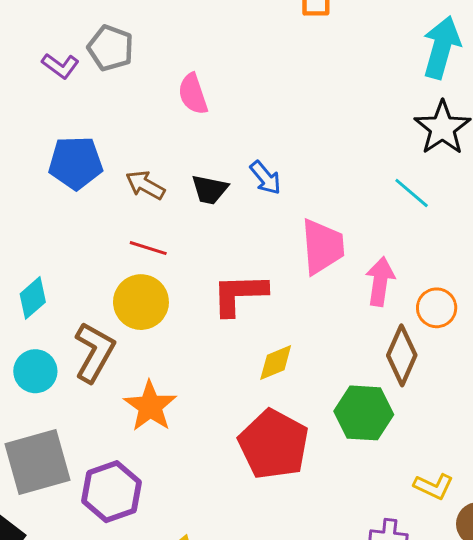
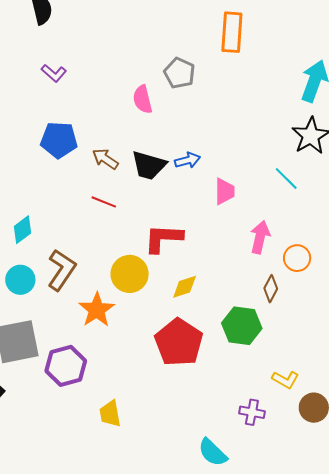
gray pentagon: (111, 48) -> (179, 73), moved
blue arrow: (266, 178) -> (188, 160), turned -70
black trapezoid: (210, 190) -> (149, 165), size x1.4
pink trapezoid: (322, 246) -> (225, 191), moved, size x0.7
yellow circle: (141, 302) -> (130, 274), moved
brown diamond: (402, 355) -> (271, 289), size x0.7

